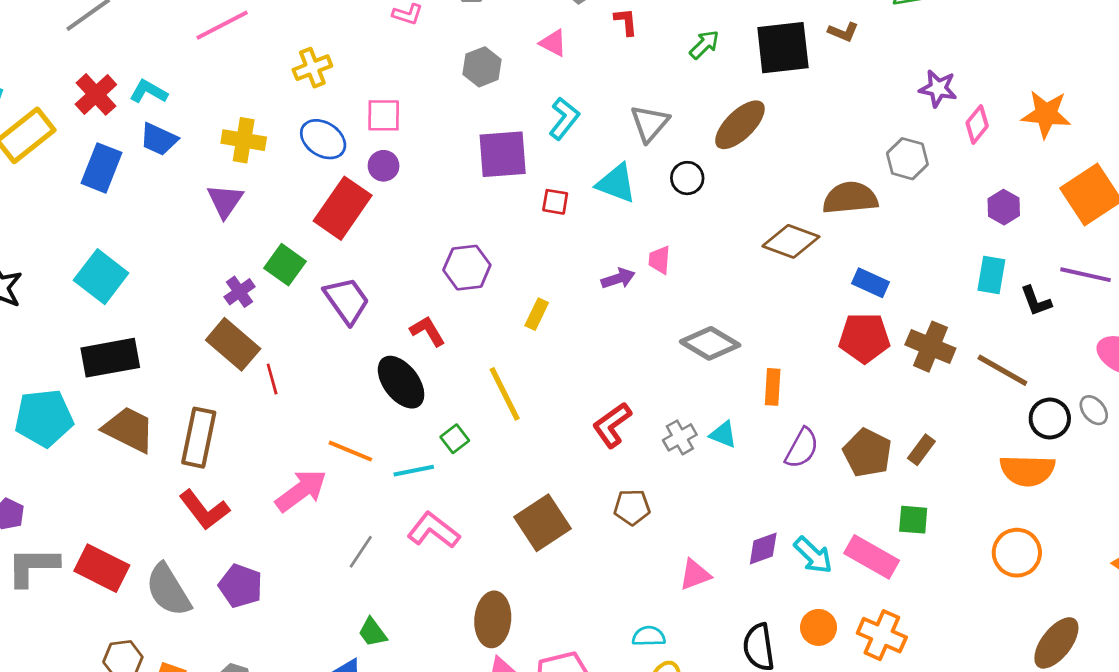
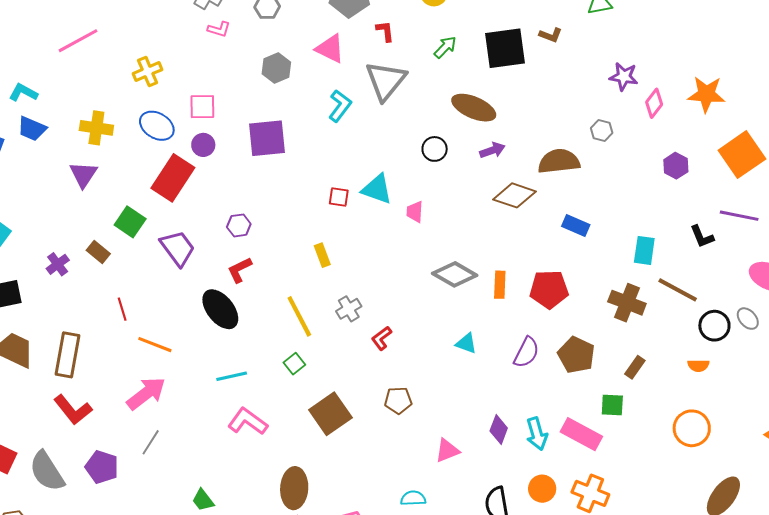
pink triangle: (553, 43) -> (330, 49), size x1.4
gray triangle: (650, 123) -> (386, 81), moved, size x1.4
brown ellipse: (740, 125) -> (474, 108), turned 69
purple square: (503, 154) -> (267, 138), moved
gray hexagon: (907, 159) -> (602, 130), size x0.7
cyan triangle: (616, 183) -> (377, 189), moved
red square: (555, 202) -> (339, 197), moved
purple hexagon: (467, 268) -> (239, 225), moved, size x0.7
cyan rectangle: (991, 275) -> (644, 250), moved
purple arrow: (618, 278) -> (492, 150), moved
purple cross: (240, 292) -> (58, 264), moved
yellow rectangle: (537, 314) -> (322, 255), turned -45
red L-shape: (427, 331) -> (240, 270), turned -84
red pentagon: (864, 338) -> (549, 289), moved
brown rectangle: (233, 344) -> (98, 252), moved, size x0.6
brown cross: (930, 347) -> (627, 303), moved
orange rectangle: (773, 387) -> (500, 285), moved
red L-shape: (612, 425) -> (382, 338), size x0.7
gray cross: (680, 437) -> (349, 309), moved
green square: (455, 439) -> (294, 364), moved
brown rectangle: (921, 450) -> (635, 367), moved
orange line: (350, 451) -> (155, 345), moved
orange semicircle: (1027, 470) -> (698, 366), size x0.5
purple diamond: (763, 548) -> (499, 430), turned -48
gray line: (361, 552) -> (151, 442), moved
cyan arrow: (813, 555) -> (537, 434), turned 32

